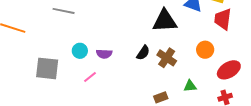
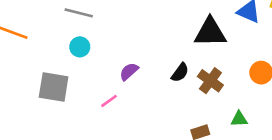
cyan circle: (80, 51) -> (80, 47), moved
purple semicircle: (104, 54) -> (129, 72), turned 133

